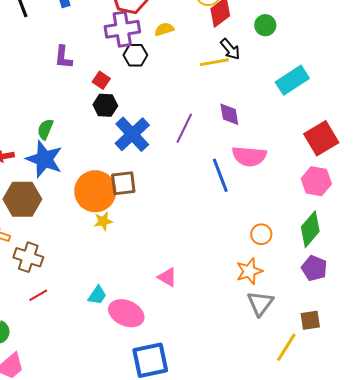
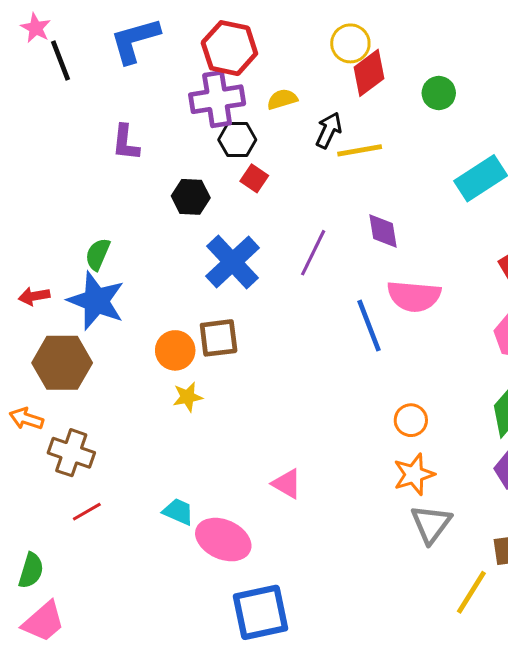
black arrow: (230, 49) -> (329, 130), moved, turned -115
red square: (101, 80) -> (254, 178), moved
black hexagon: (105, 105) -> (191, 197), moved
orange circle: (95, 191) -> (175, 350), size x0.6
orange circle: (261, 234) -> (411, 420), moved
cyan trapezoid: (97, 295) -> (178, 512), turned -100

